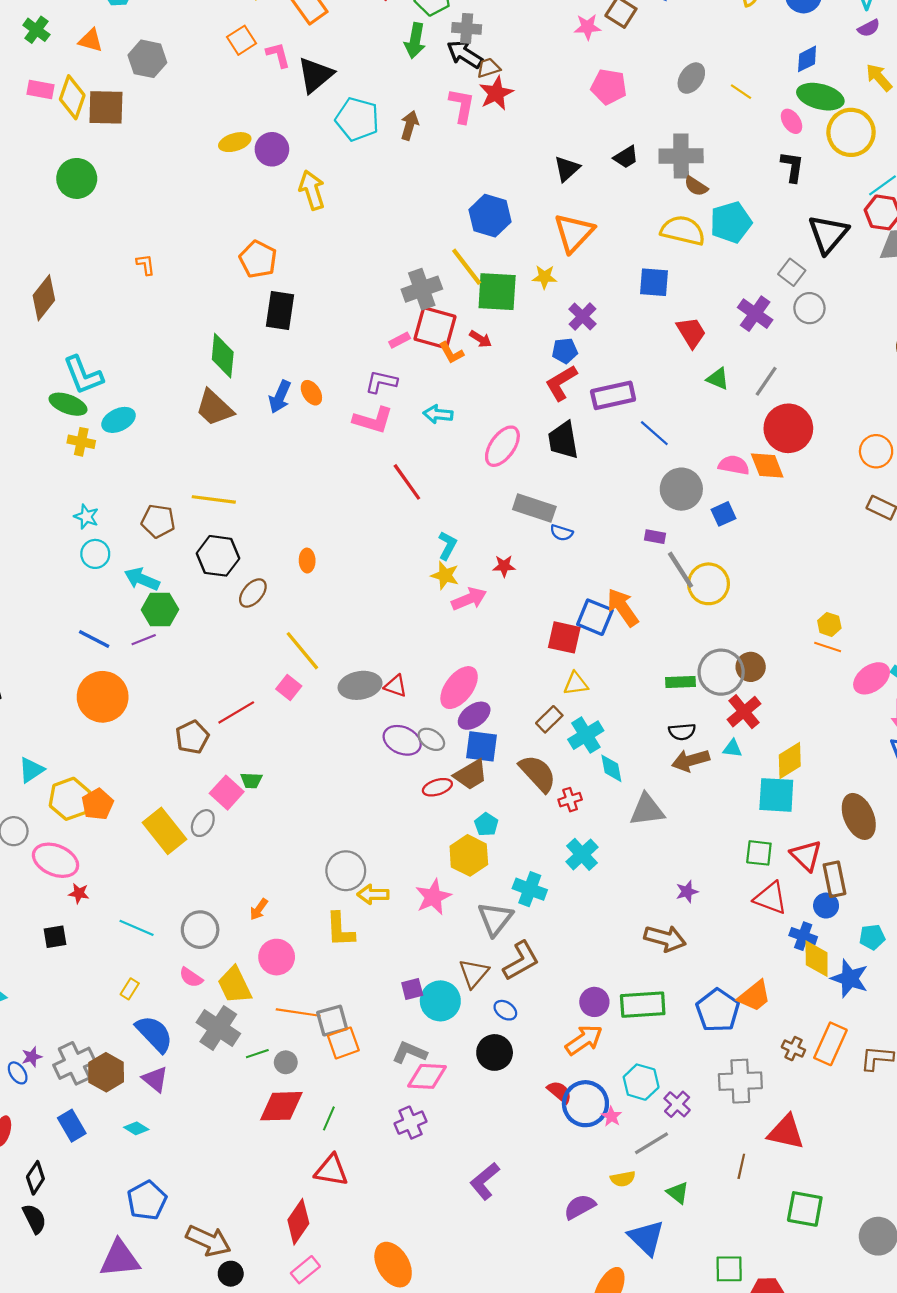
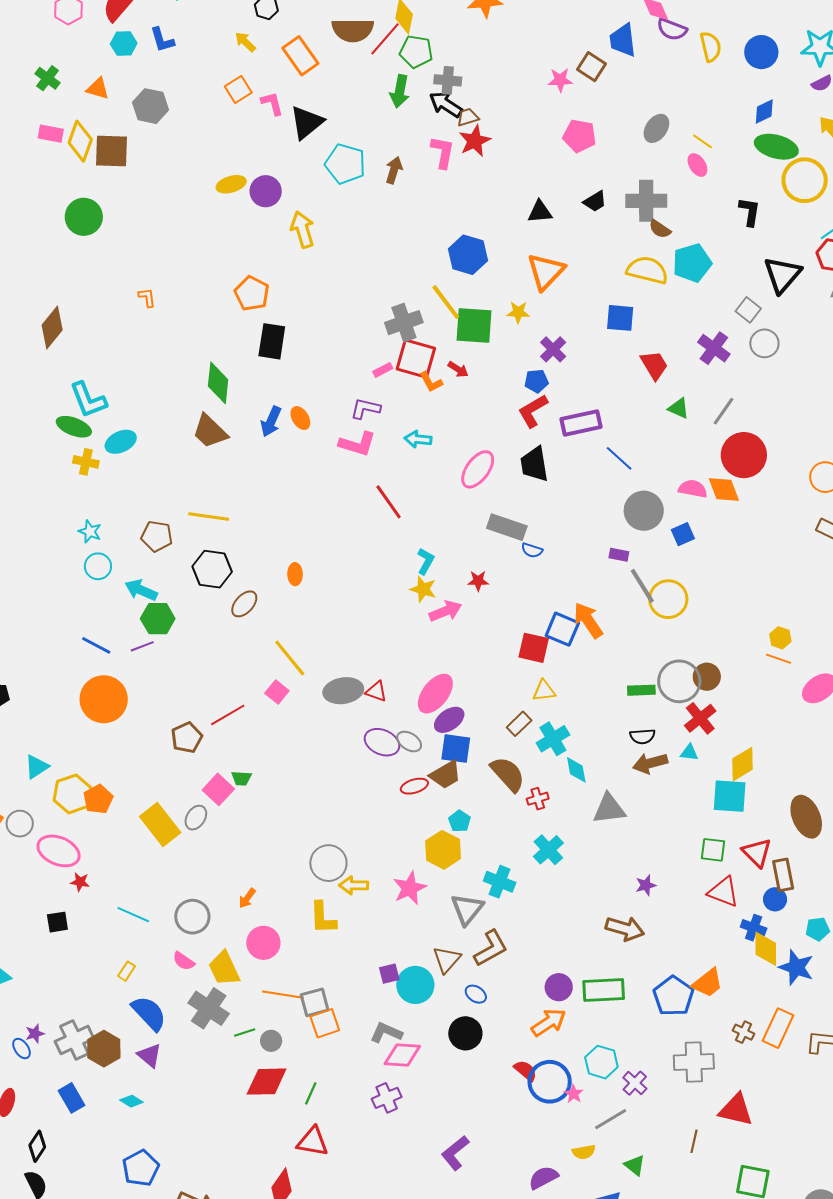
pink ellipse: (792, 121) -> (697, 165), moved
black triangle: (567, 169) -> (540, 212), turned 36

